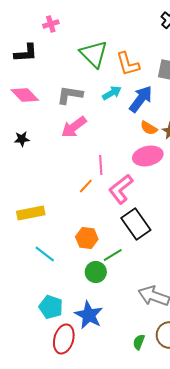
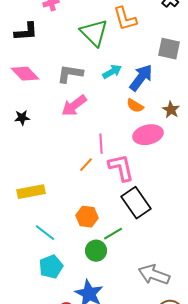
orange L-shape: (128, 64) -> (125, 19), moved
orange semicircle: (149, 128) -> (135, 106), moved
pink L-shape: (121, 189) -> (121, 168), turned 116
cyan pentagon: (51, 307) -> (51, 267), moved, turned 30

